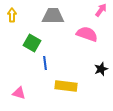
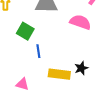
black star: (101, 69) -> (81, 68), moved
pink triangle: (19, 93) -> (22, 84), moved

